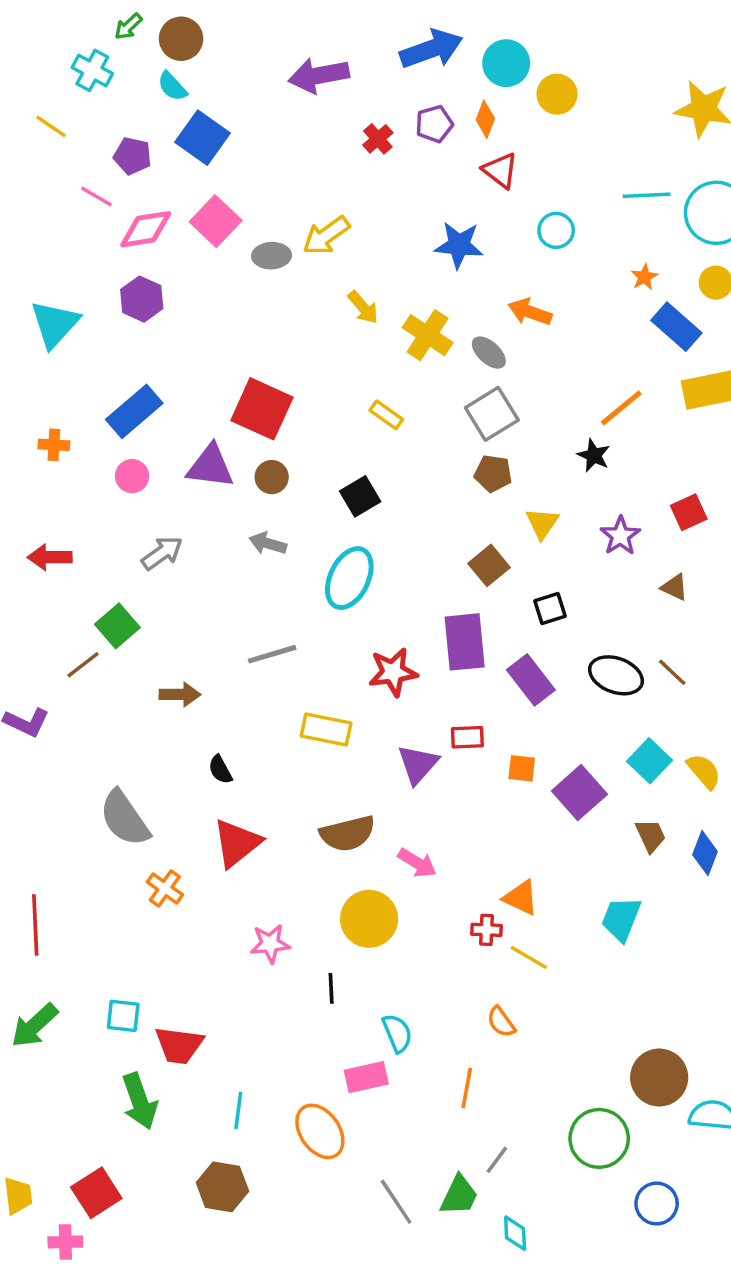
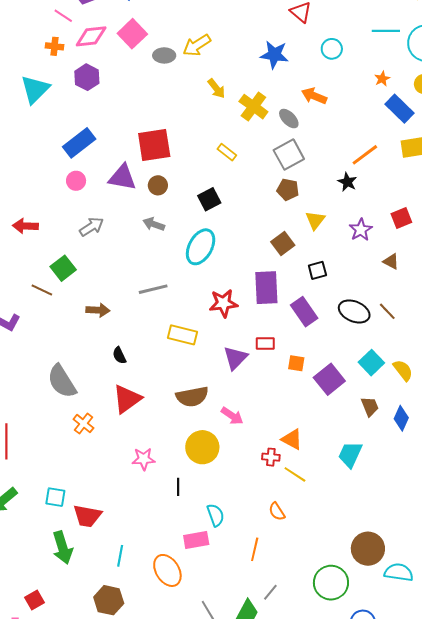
red square: (262, 409) -> (154, 145), turned -36
orange cross: (54, 445) -> (54, 46), moved
brown line: (83, 665) -> (42, 290), turned 60
red square: (96, 1193) -> (35, 600), size x0.7

